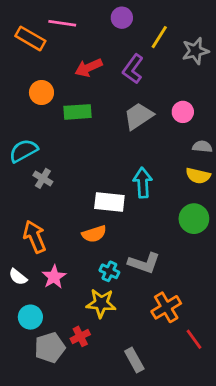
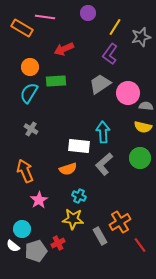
purple L-shape: (133, 69) -> (110, 54), moved
pink circle: (183, 112) -> (128, 93), moved, size x1.5
cyan semicircle: (23, 151) -> (29, 93), moved, turned -30
gray L-shape: (144, 263) -> (104, 164), moved, turned 120
white semicircle: (18, 277) -> (13, 246), moved
gray rectangle: (134, 360) -> (100, 236), moved

